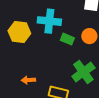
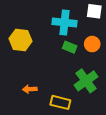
cyan cross: (49, 21) -> (65, 23), moved

